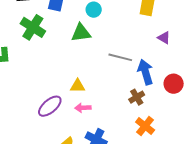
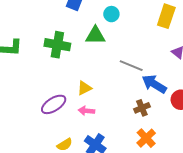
green cross: (33, 27) -> (57, 45), moved, turned -30
blue arrow: (145, 72) -> (154, 84), turned -50
yellow triangle: (78, 86) -> (84, 88), turned -35

